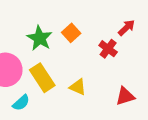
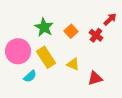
orange square: (71, 33) -> (71, 31), moved
red triangle: (125, 96) -> (95, 78), moved

